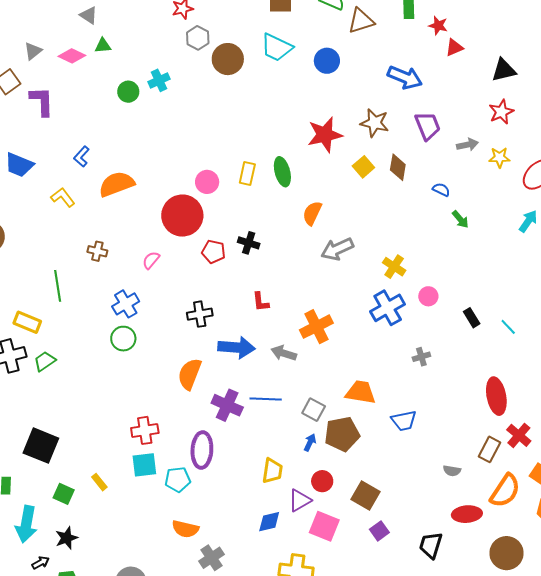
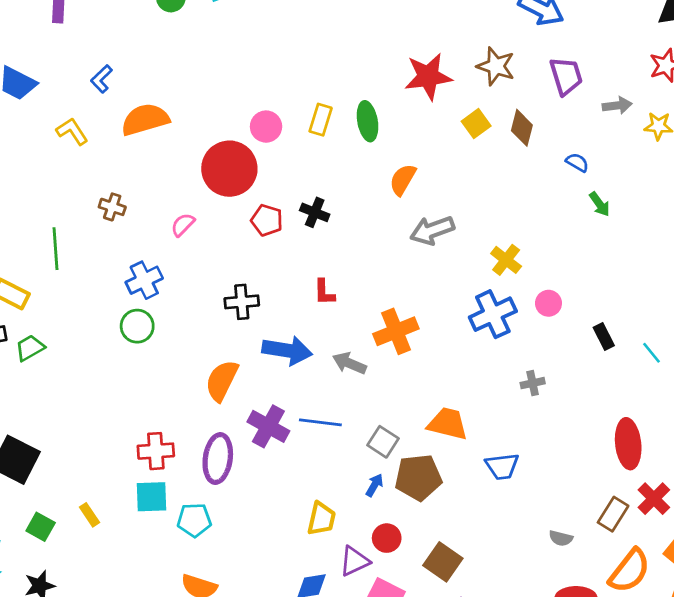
purple ellipse: (202, 450) -> (218, 459), moved

